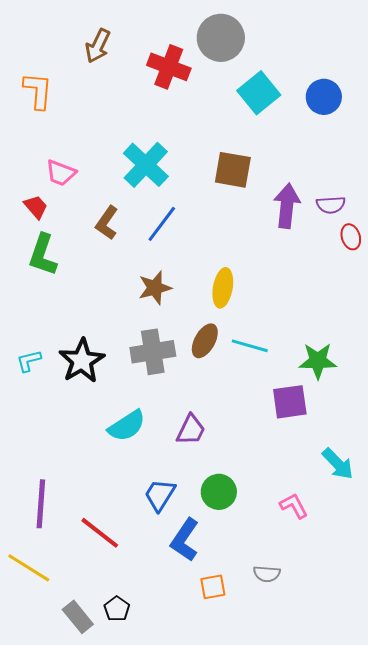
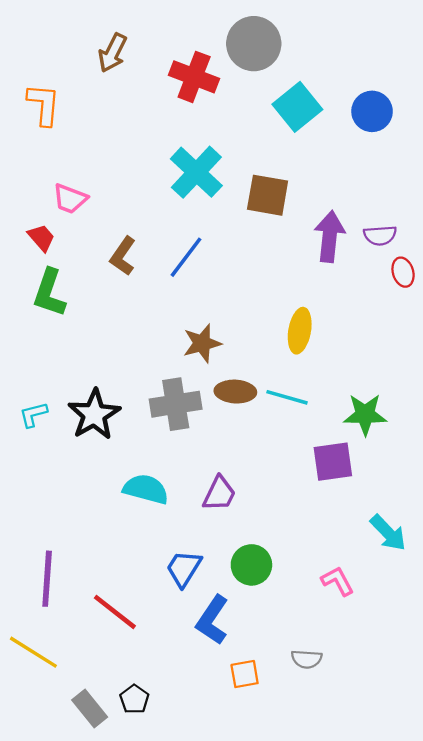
cyan cross: (146, 165) -> (196, 172), moved
brown star: (155, 288) -> (202, 343), moved
yellow ellipse: (223, 288) -> (300, 331), moved
brown ellipse: (205, 341) -> (235, 392), turned 64
cyan semicircle: (127, 426) -> (146, 489), turned -132

